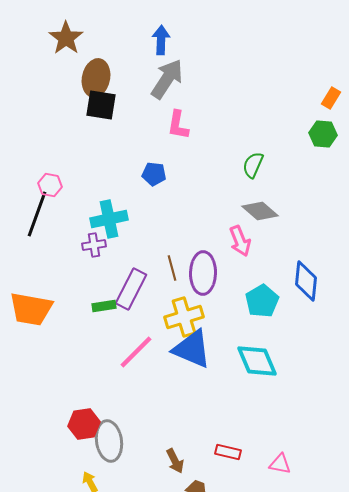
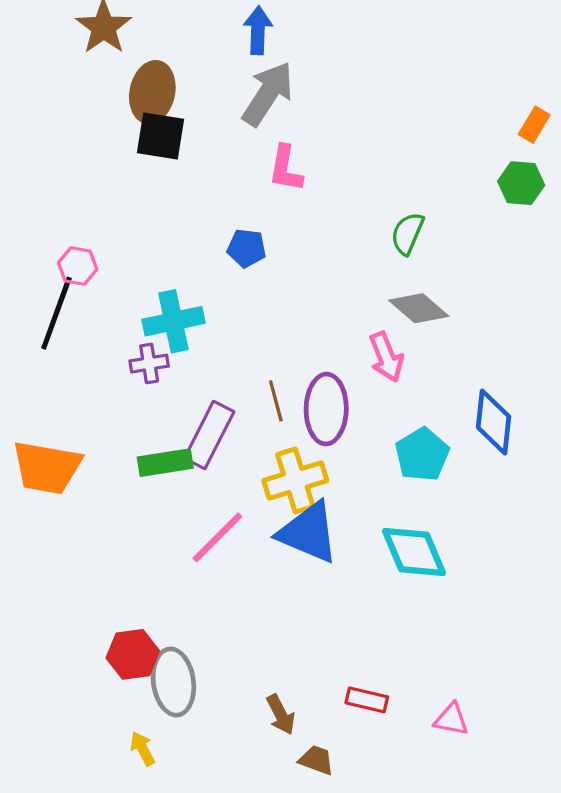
green rectangle: (104, 306) -> (165, 463), size x1.4

